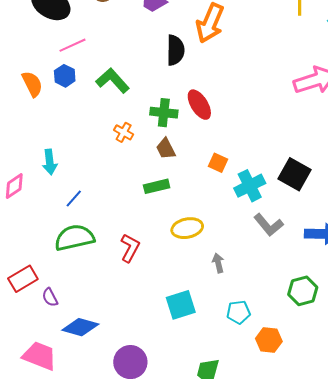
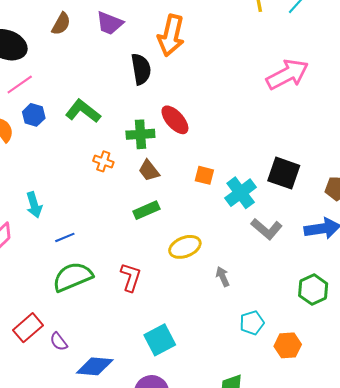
pink line: (73, 45) -> (20, 85), moved
blue line: (74, 199) -> (65, 237), turned 36
cyan square: (181, 305) -> (160, 340), moved

